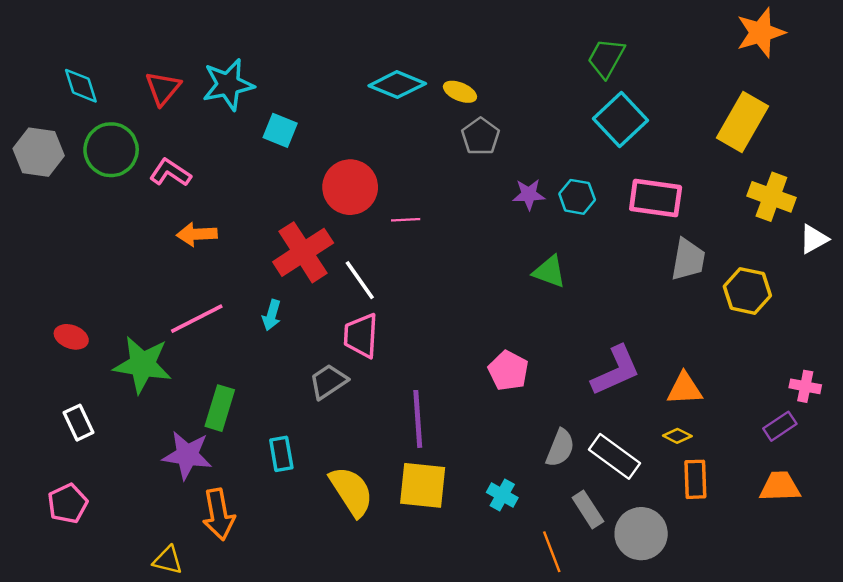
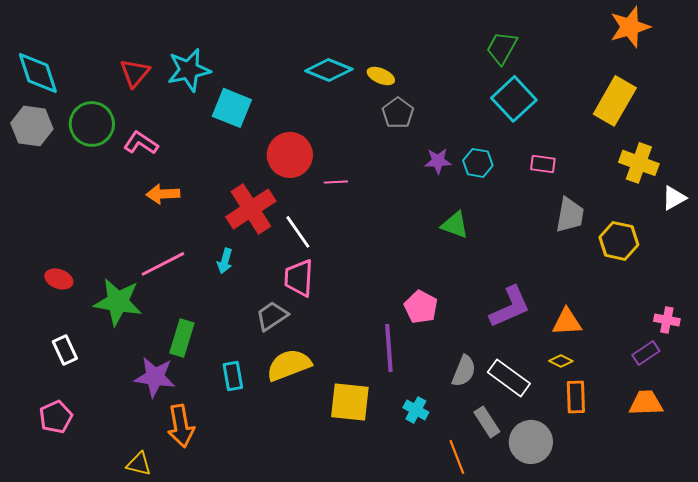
cyan diamond: (81, 86) -> (38, 73), moved, size x1.4
cyan square: (280, 130) -> (232, 108), size x1.4
pink rectangle: (656, 198) -> (543, 164), size x0.6
purple line: (418, 419) -> (389, 348), moved
yellow semicircle: (351, 491) -> (289, 365), moved, turned -78

